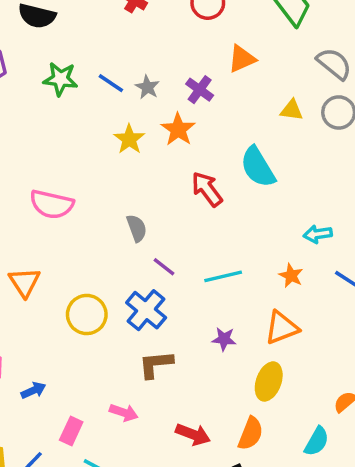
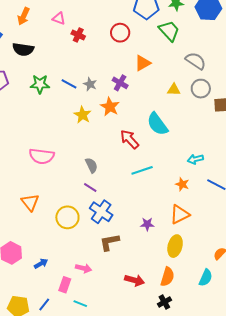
purple line: (164, 267) -> (90, 188), moved
cyan line: (223, 276) -> (142, 170), moved
pink arrow: (124, 413) -> (84, 268), moved

